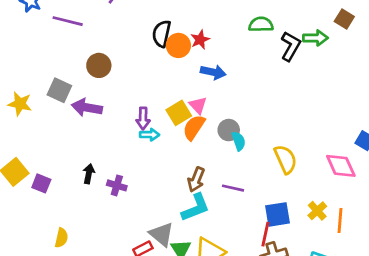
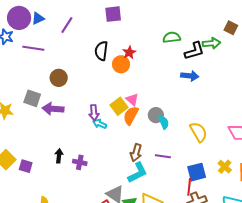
orange circle: (178, 45) -> (121, 64), moved
black L-shape: (291, 46) -> (194, 51), turned 50
blue arrow: (213, 72) -> (190, 76), moved
cyan arrow: (150, 135) -> (100, 124), turned -152

